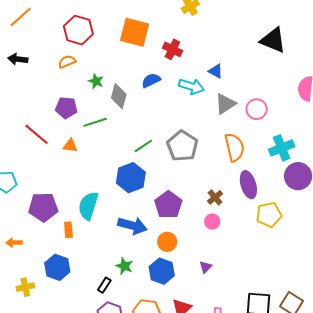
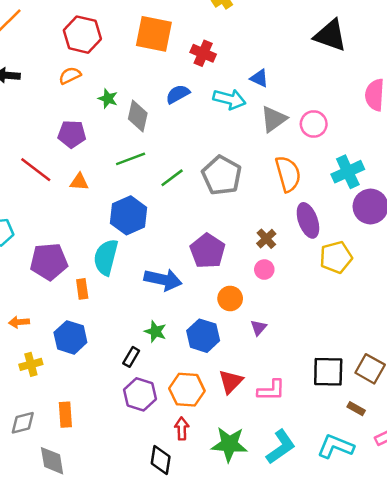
green line: (95, 122) -> (131, 159), moved
blue hexagon: (131, 178) -> (129, 215), moved
orange circle: (167, 242) -> (230, 298), moved
orange arrow: (14, 243) -> (19, 322), moved

